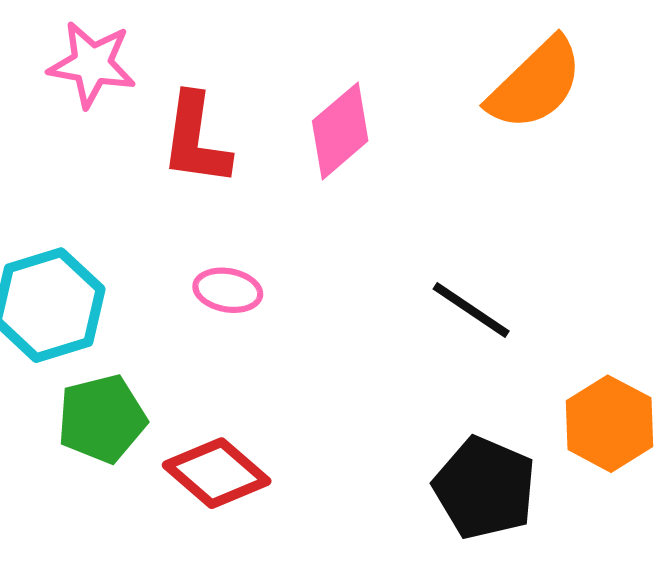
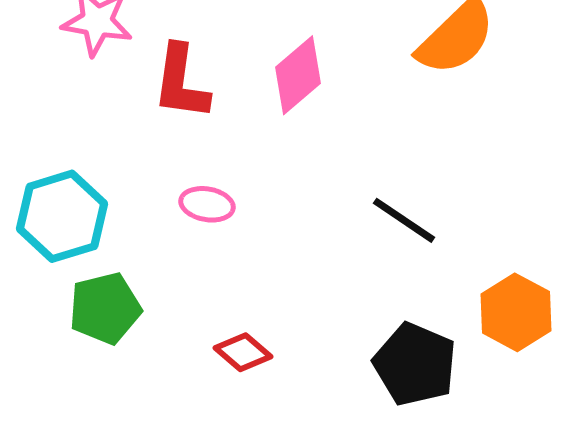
red diamond: (217, 473) -> (243, 352), moved, size x0.7

